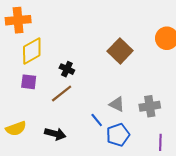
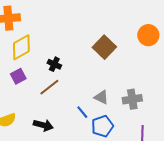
purple square: (29, 82) -> (18, 76), turned -35

